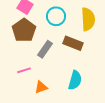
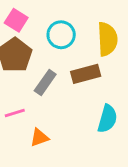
brown rectangle: (73, 43) -> (86, 74), turned -36
cyan semicircle: (75, 80) -> (107, 119), moved

